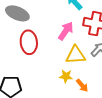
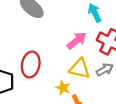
red ellipse: (29, 42) -> (31, 65), moved

